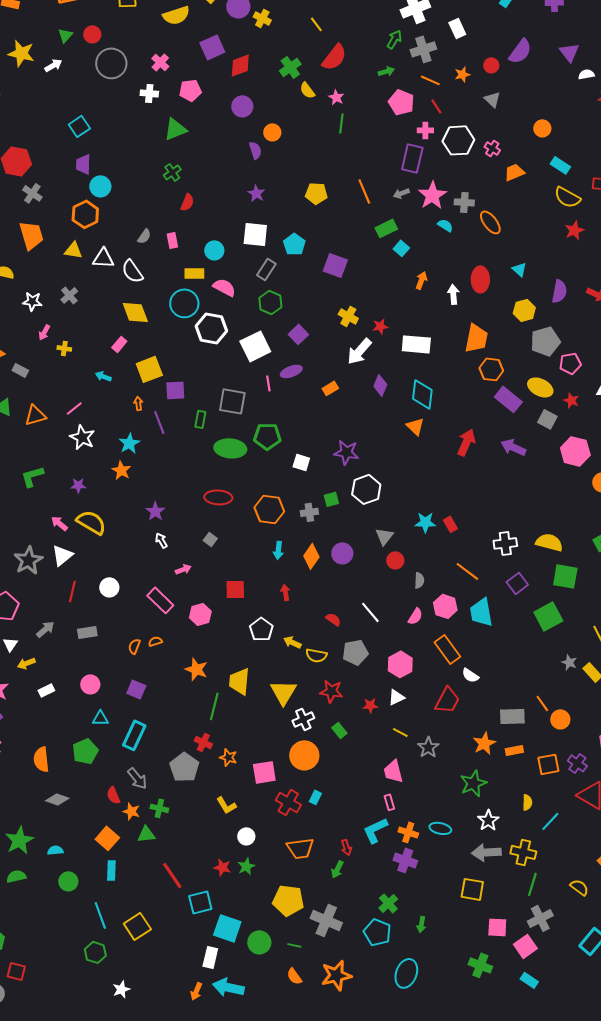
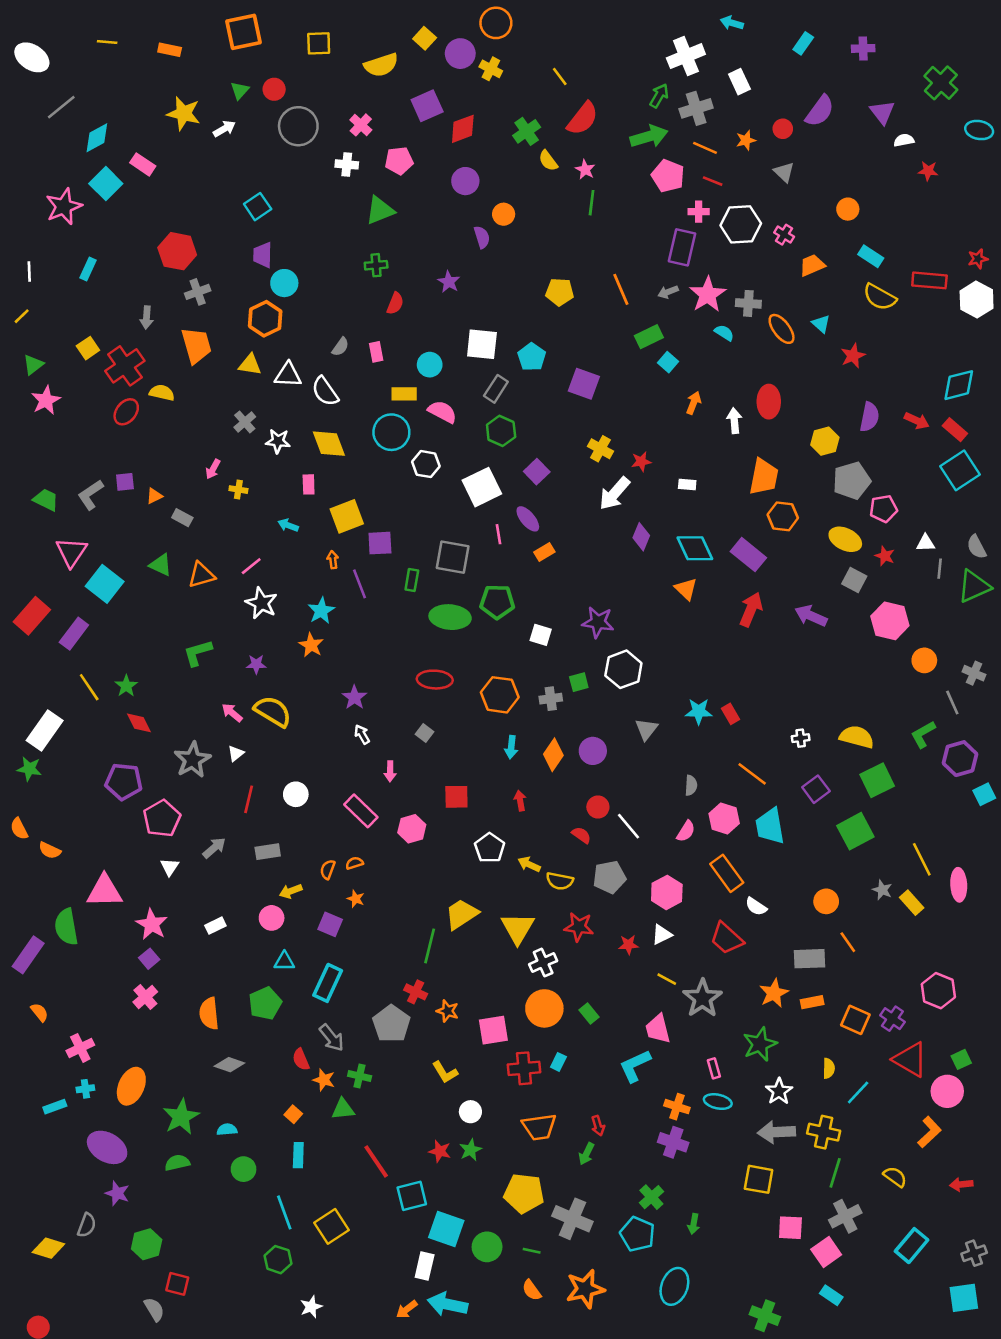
green arrow: (386, 71) -> (649, 136), size x1.8
red line: (436, 106) -> (713, 181), turned -35
green cross: (172, 172) -> (376, 265), turned 30
gray cross: (32, 193) -> (198, 292), turned 36
purple star: (256, 193) -> (449, 282), moved
red star: (574, 230) -> (853, 356), moved
cyan triangle: (519, 269) -> (821, 324), moved
white star: (32, 301) -> (278, 441), moved
white hexagon: (211, 328) -> (426, 464), size x0.7
pink rectangle: (119, 344) -> (309, 484), turned -42
white rectangle: (416, 344) -> (687, 484), size x0.5
purple ellipse: (291, 371) -> (528, 519), turned 70
orange rectangle: (330, 388) -> (544, 552), moved
cyan diamond: (422, 394) -> (695, 548), turned -32
purple rectangle: (508, 399) -> (748, 555), moved
white cross: (505, 543) -> (801, 738), size x0.6
white triangle: (62, 555) -> (236, 753), size x0.6
red circle: (395, 560) -> (598, 807), moved
pink arrow: (183, 569) -> (390, 771), turned 112
green square: (565, 576) -> (877, 780), turned -36
yellow arrow: (26, 663) -> (291, 891), moved
orange star: (196, 669) -> (356, 899), moved, size x0.6
yellow trapezoid: (239, 681) -> (462, 914), turned 52
red trapezoid: (447, 700) -> (727, 938), turned 104
orange circle: (560, 719) -> (826, 901), moved
green rectangle: (339, 730) -> (589, 1014), moved
gray star: (428, 747) -> (702, 998), size x1.4
orange square: (548, 764) -> (855, 1020), turned 35
red cross: (288, 802) -> (524, 1068), turned -35
pink rectangle: (389, 802) -> (714, 1068), moved
cyan L-shape: (375, 830) -> (635, 1066), moved
orange square: (107, 838) -> (293, 1114), size x0.6
green cross: (480, 965) -> (765, 1316), moved
orange arrow: (196, 991) -> (407, 1309), turned 30

